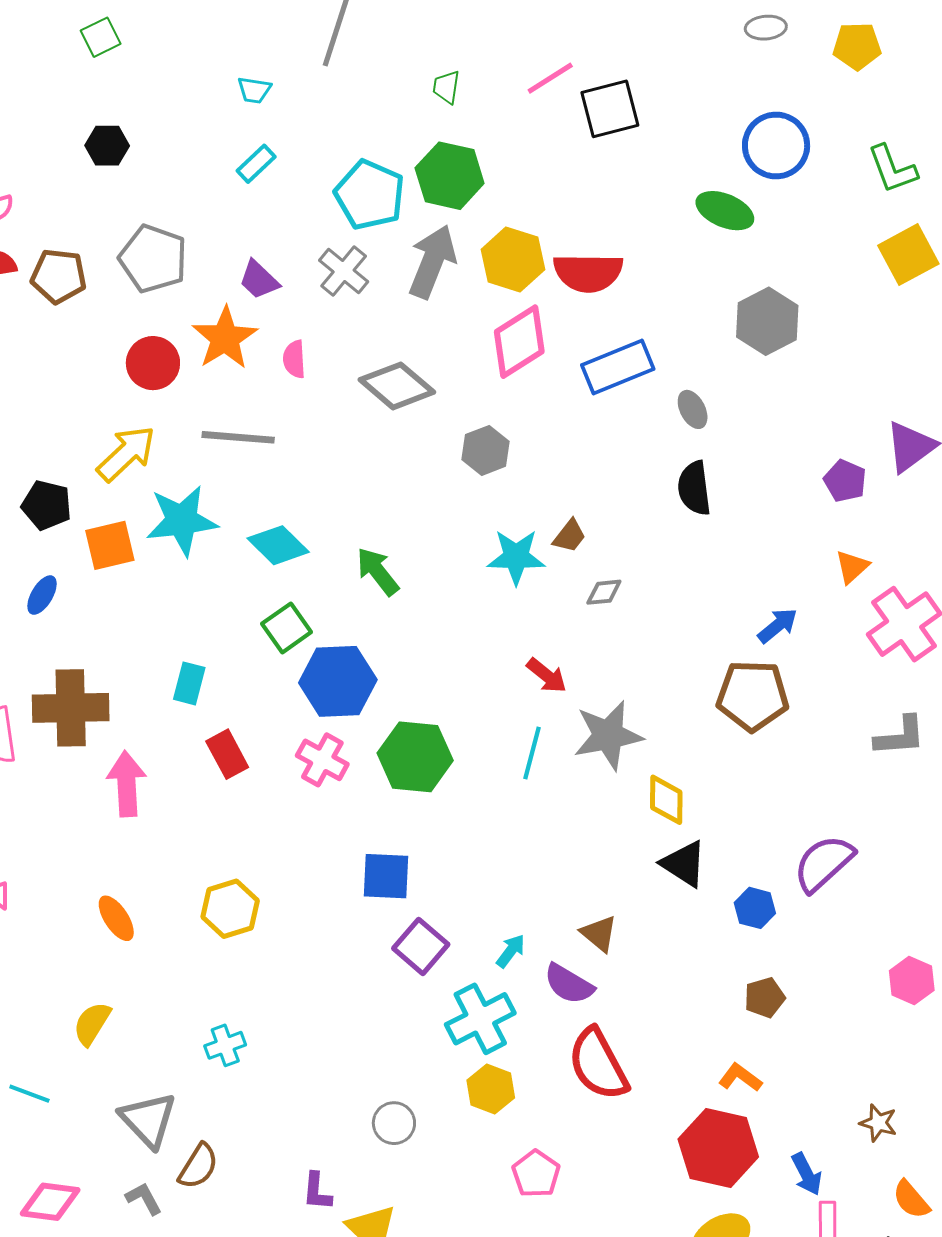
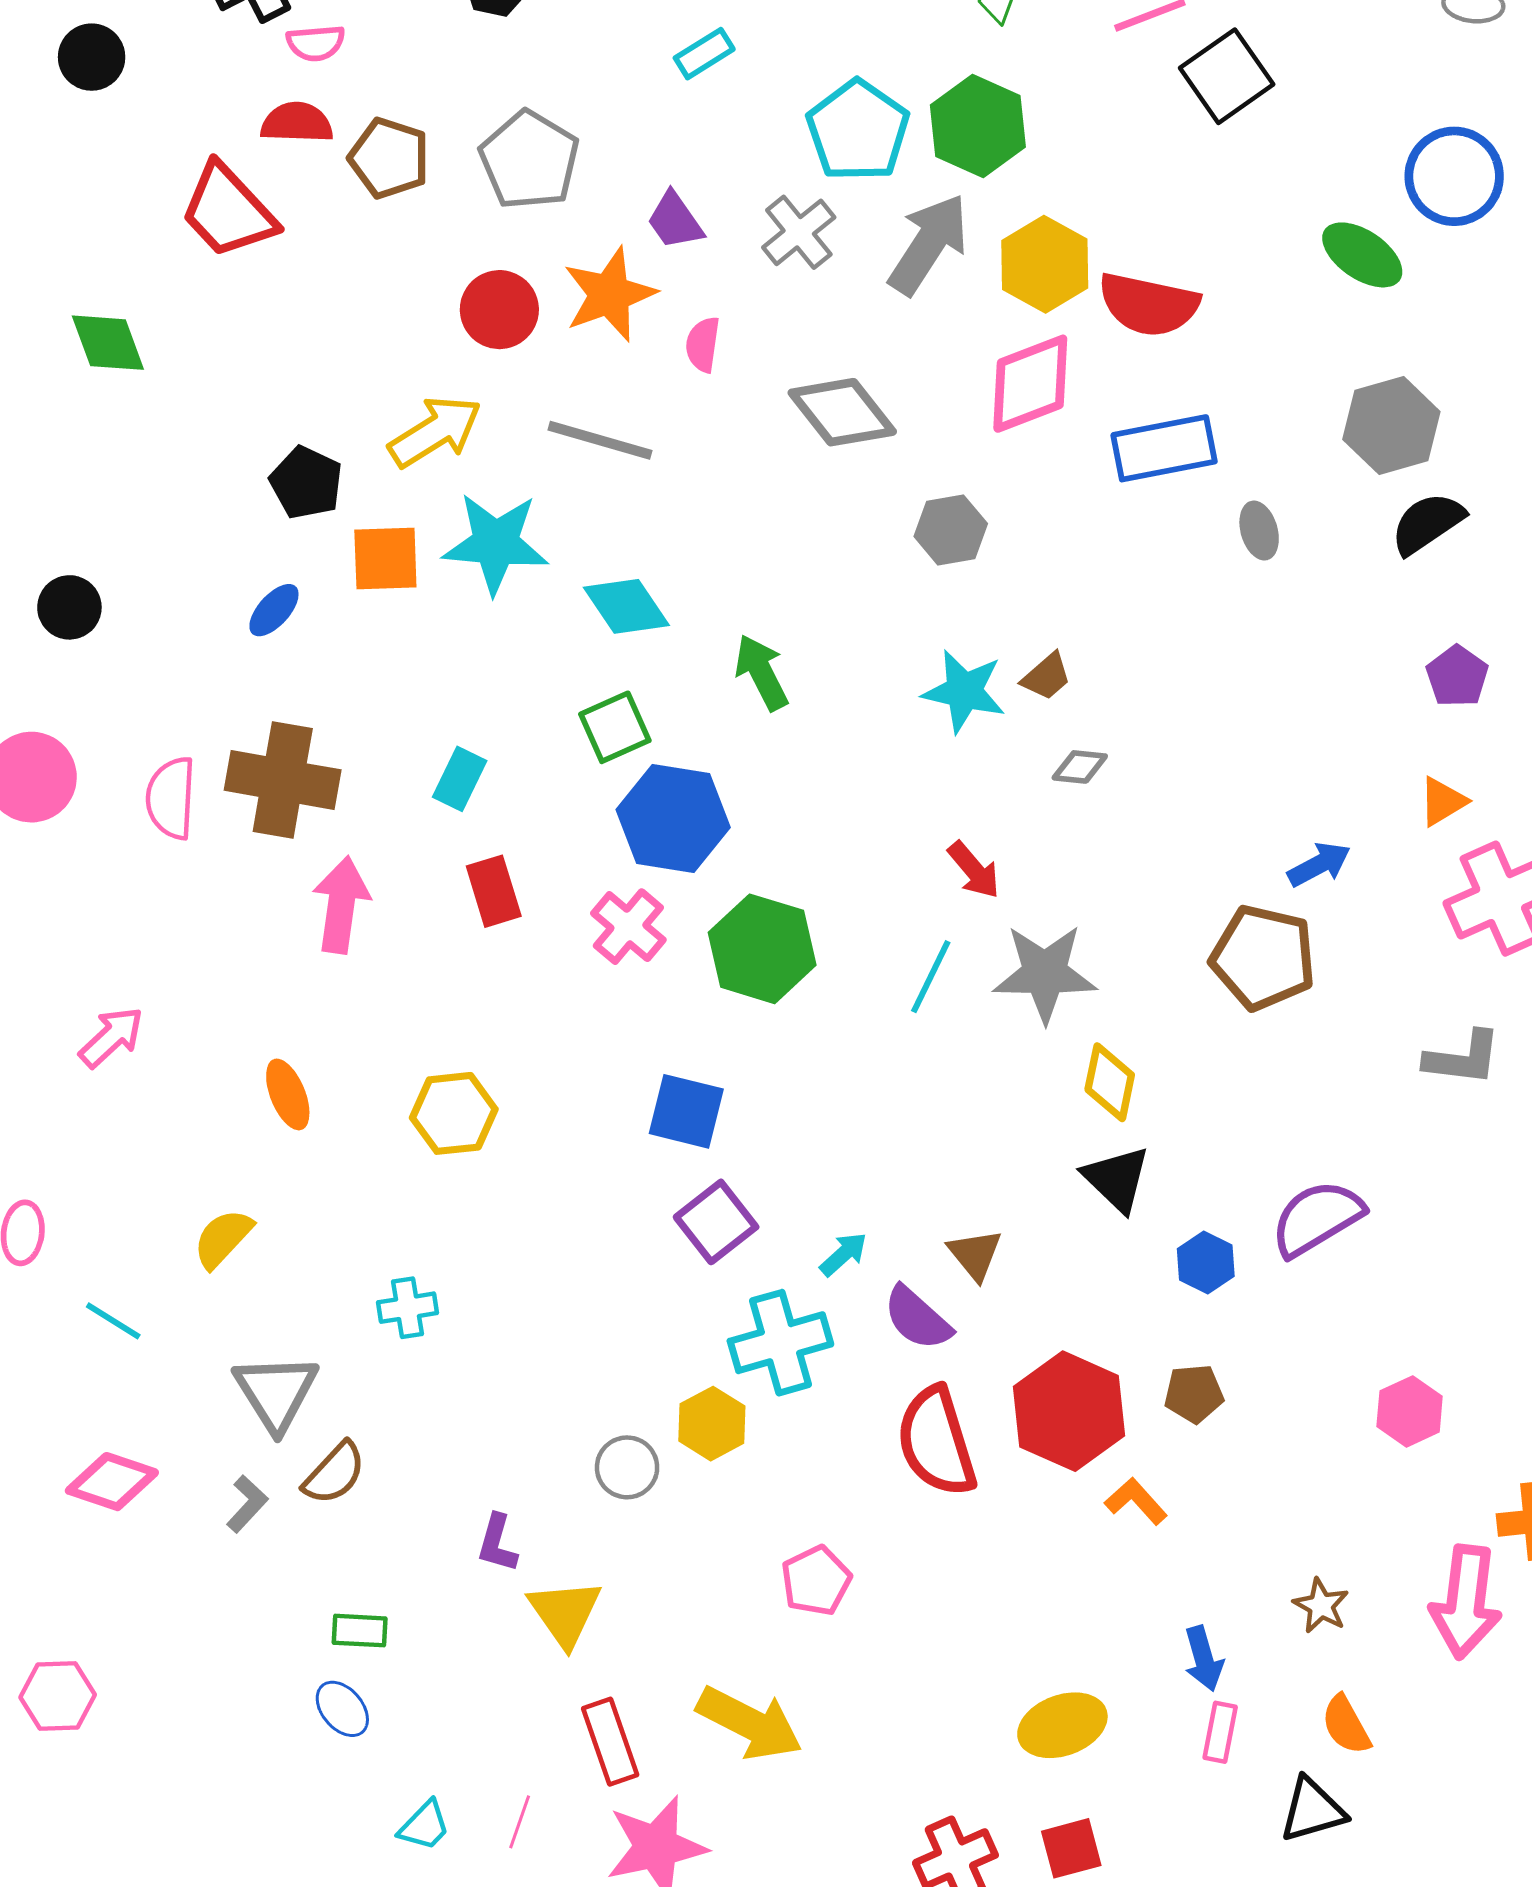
black square: (610, 109) -> (1227, 76), turned -32
black semicircle: (694, 488) -> (1427, 523), moved, turned 52
yellow hexagon: (491, 1089) -> (712, 1424), moved
red hexagon: (718, 1148) -> (1069, 1411), moved
gray L-shape: (144, 1198) -> (247, 1504), turned 60

